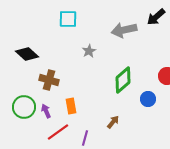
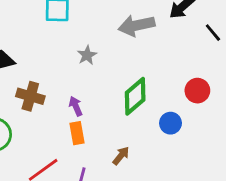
orange rectangle: (71, 106) -> (77, 133), moved
purple arrow: (46, 111) -> (76, 106), moved

